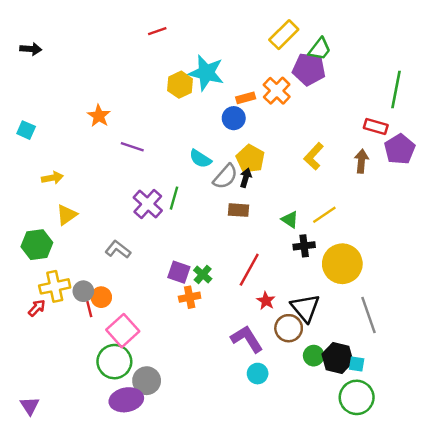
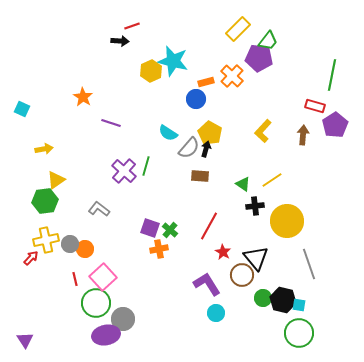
black arrow: (31, 49) -> (120, 41), moved
green hexagon: (37, 245) -> (45, 201), moved
red line: (89, 309) -> (75, 279), moved

